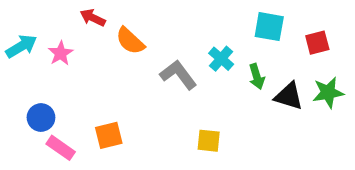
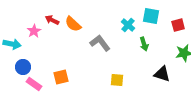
red arrow: (93, 18) -> (52, 20), moved
cyan arrow: (21, 46) -> (12, 44), moved, turned 42
cyan cross: (221, 59) -> (128, 25), moved
black triangle: (289, 96) -> (162, 74), moved

